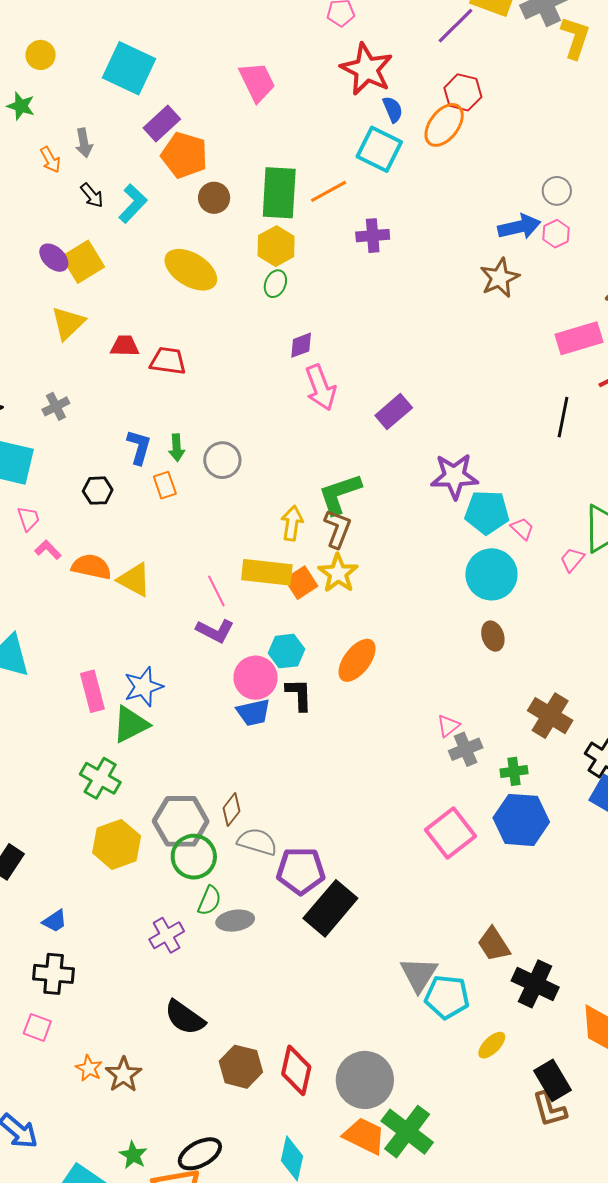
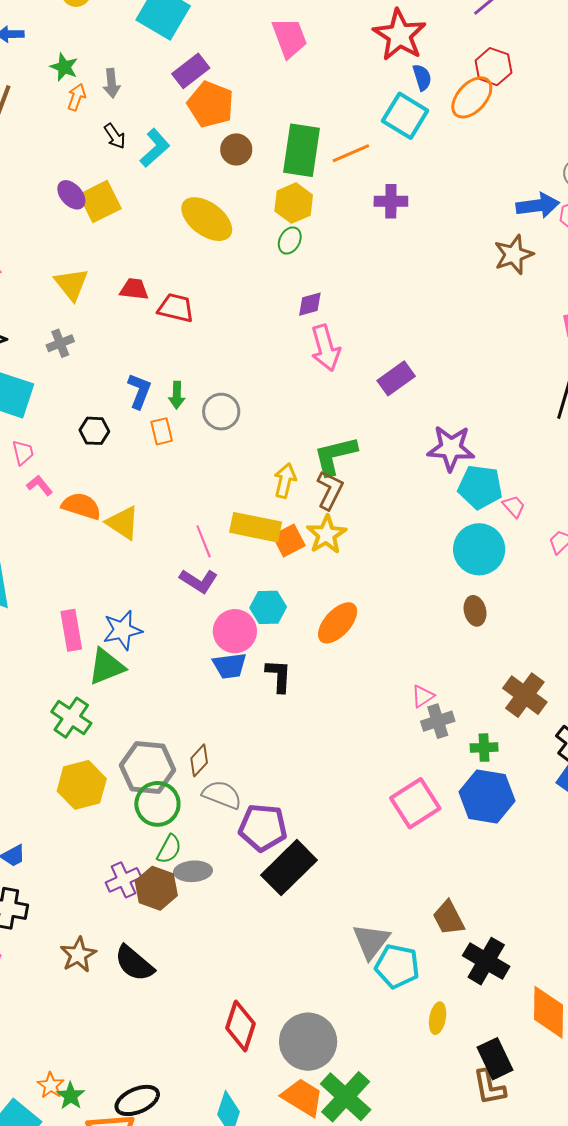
green star: (21, 106) -> (64, 67), moved
orange arrow: (50, 160) -> (77, 97), turned -136
yellow triangle: (68, 323) -> (72, 284), moved, turned -30
black L-shape: (299, 695) -> (279, 676), moved
yellow ellipse: (492, 1045) -> (438, 1018), turned -40
brown hexagon: (241, 1067) -> (156, 888), moved
orange star: (89, 1068) -> (51, 1085), moved
brown star: (123, 1075) -> (78, 955), moved

